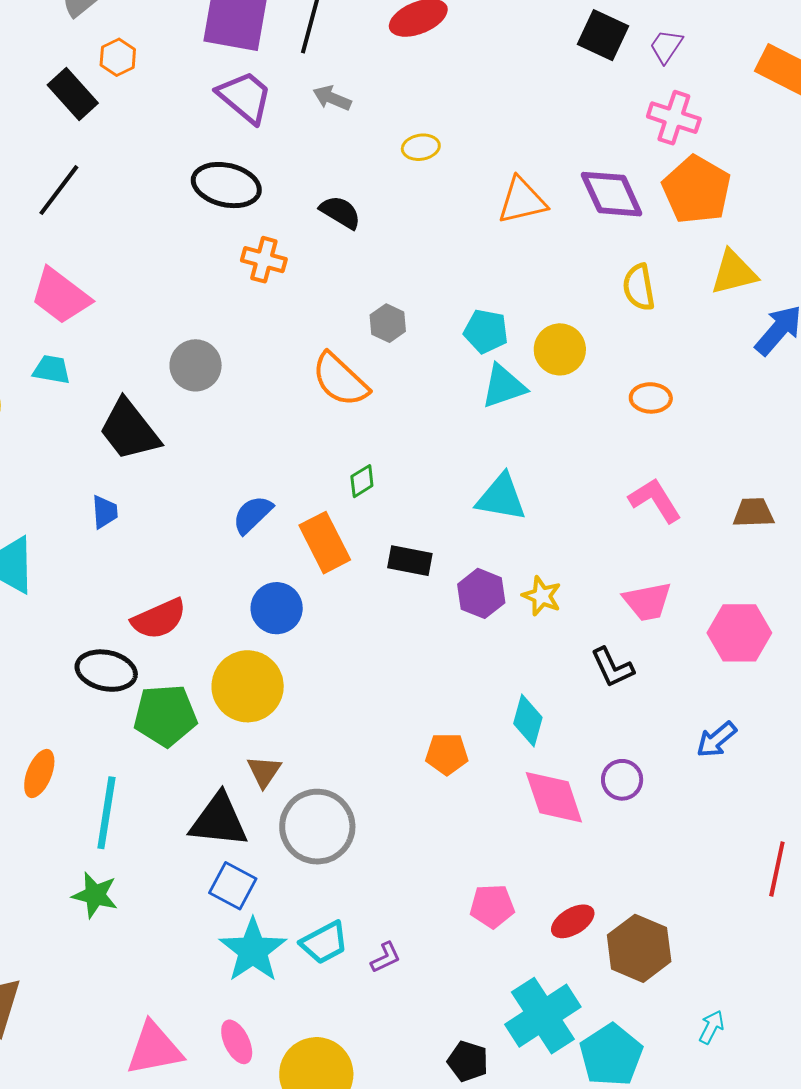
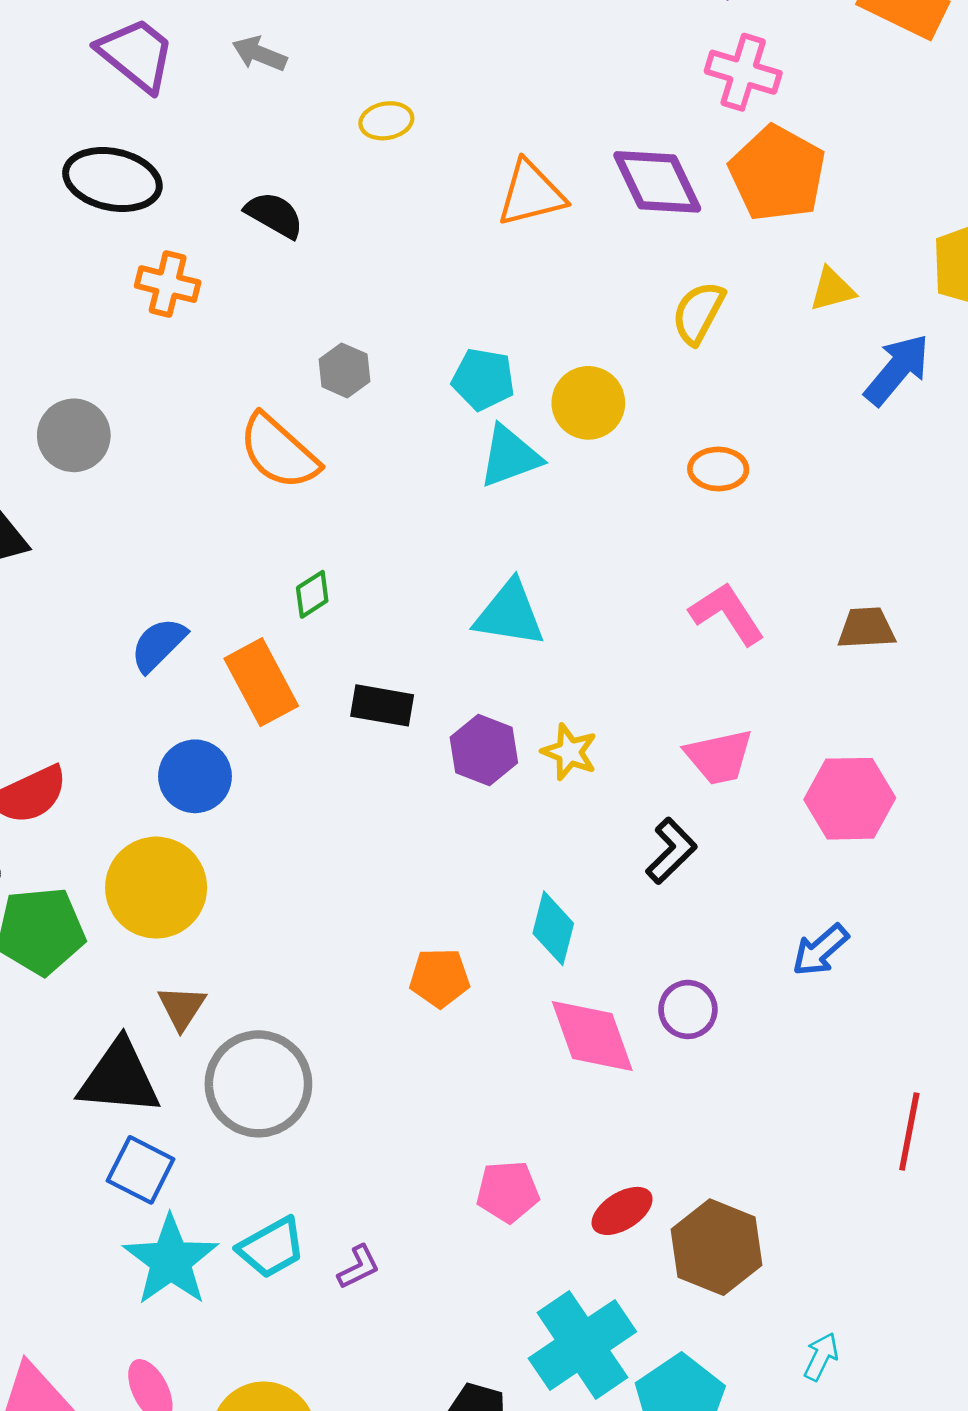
yellow triangle: (734, 272) -> (832, 289), size x0.7
yellow semicircle: (639, 287) -> (698, 313), turned 39
black L-shape: (612, 667) -> (671, 851), turned -108

